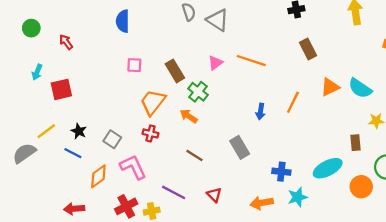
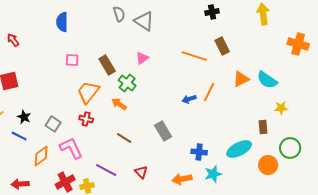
orange line: (251, 61) -> (194, 56), moved
blue arrow: (260, 111) -> (189, 99), moved, turned 64

